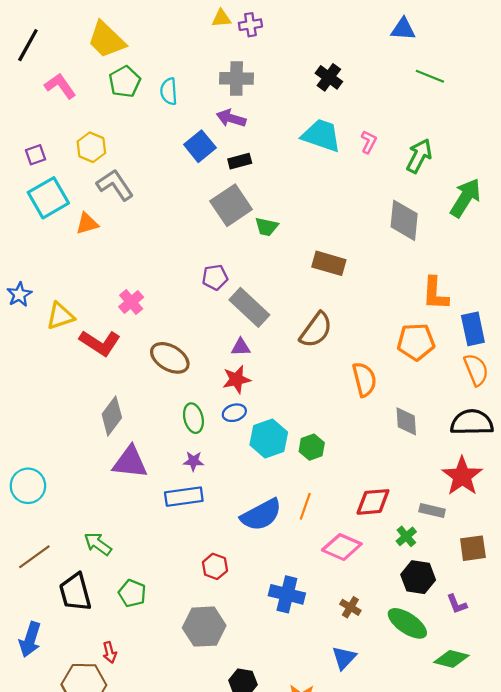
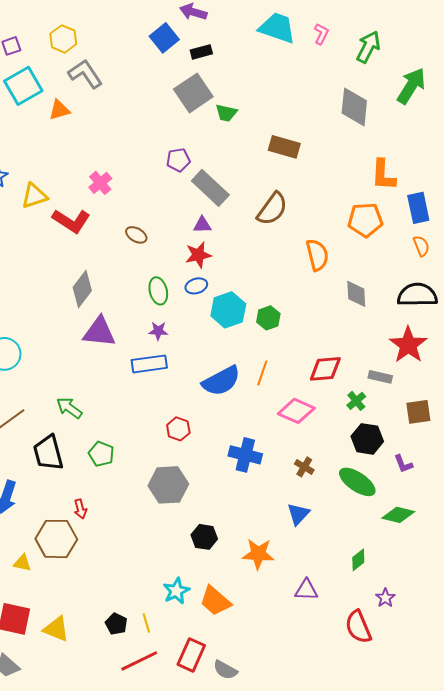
brown ellipse: (170, 358) -> (136, 235), size x0.6
orange semicircle: (476, 370) -> (421, 246), size x0.7

